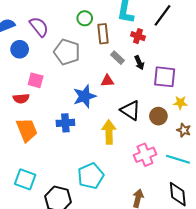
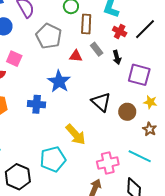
black line: (163, 15) -> (145, 29), moved
red triangle: (107, 81) -> (76, 56), moved
blue star: (85, 96) -> (59, 81), turned -30
yellow arrow: (109, 132) -> (76, 134), moved, turned 130
pink cross: (145, 155) -> (108, 163), moved

